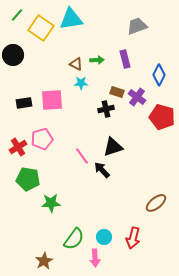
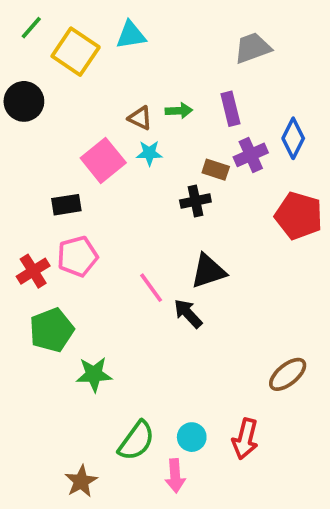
cyan triangle: (71, 19) -> (131, 35), size x0.7
purple cross: (137, 97) -> (251, 155), moved, turned 30
pink square: (52, 100) -> (103, 160), moved, turned -35
black rectangle: (24, 103) -> (66, 205), moved
green pentagon: (28, 179) -> (52, 330), turned -30

